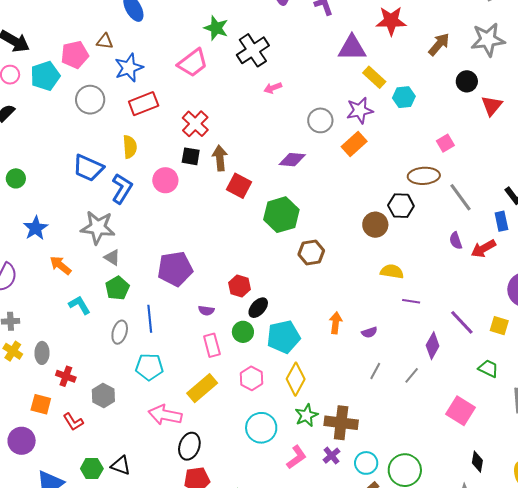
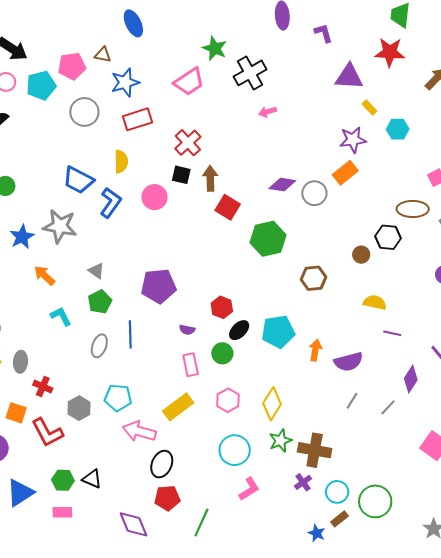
yellow rectangle: (374, 77) -> (369, 107), size x0.7
gray circle: (320, 120) -> (314, 193), moved
brown circle: (375, 225) -> (361, 255), size x0.7
gray star: (98, 227) -> (60, 226), moved
brown hexagon: (311, 253) -> (313, 278), moved
purple semicircle: (369, 332) -> (349, 362), size x1.8
cyan pentagon: (283, 337) -> (278, 332), moved
cyan pentagon: (149, 367) -> (118, 398), moved
red L-shape: (73, 422) -> (47, 432), size x1.6
pink L-shape: (297, 457) -> (249, 489), moved

